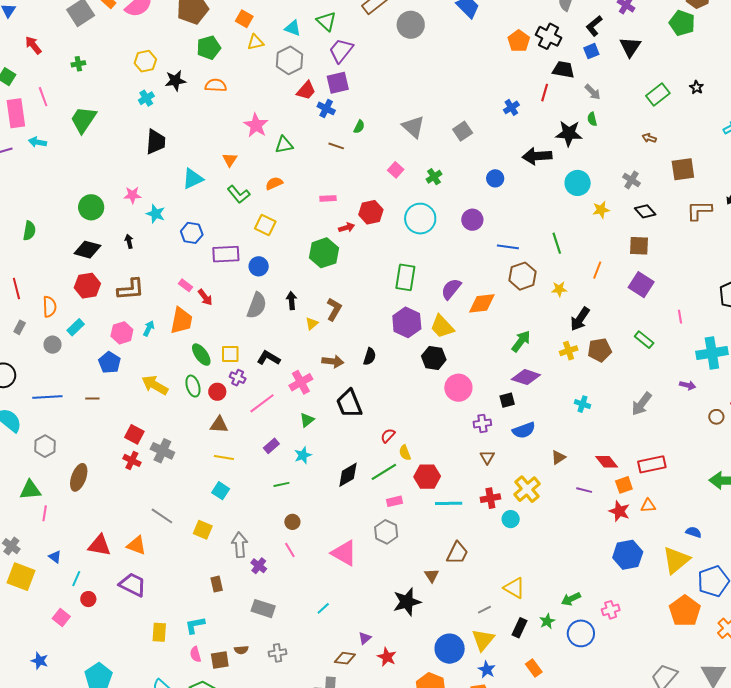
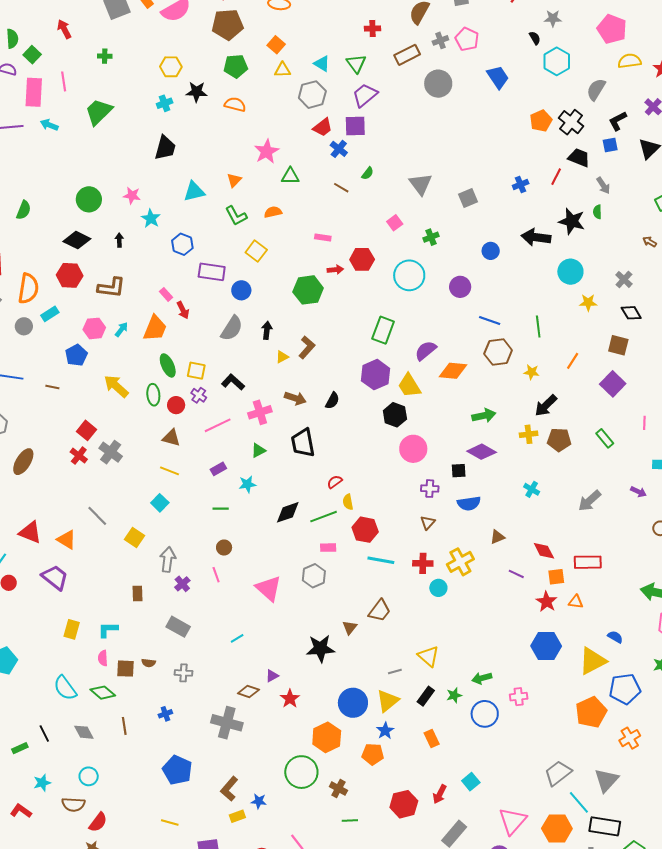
orange semicircle: (49, 307) -> (28, 289), size x1.4
green arrow: (521, 341) -> (484, 416), turned 30

